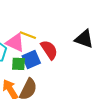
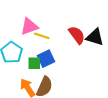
pink triangle: (15, 43) -> (29, 27), moved, turned -42
red semicircle: (49, 50) -> (77, 35), moved

